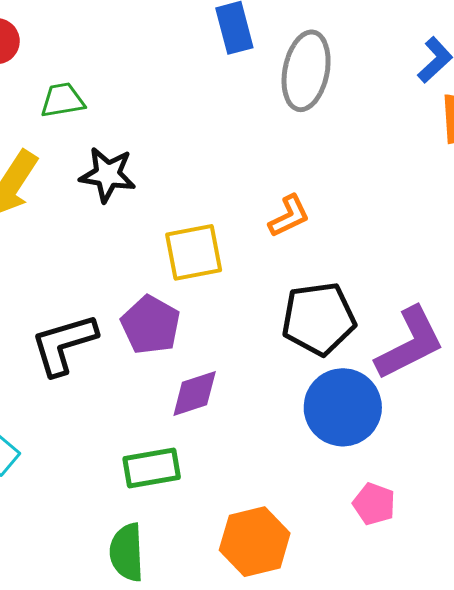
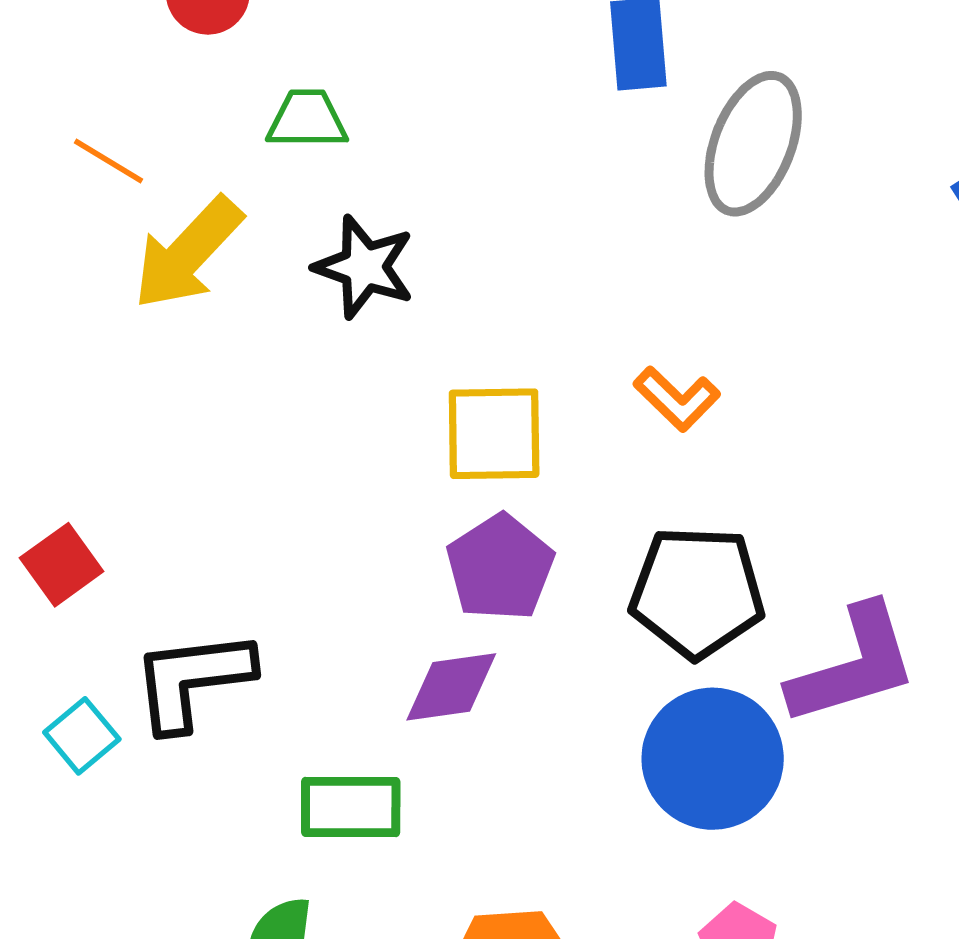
orange L-shape: (289, 216) -> (677, 399), turned 60
purple pentagon: (151, 325) -> (500, 568), moved
black L-shape: (64, 344) -> (192, 680), moved

